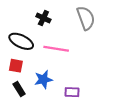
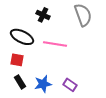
blue star: (43, 79) -> (43, 84), moved
purple rectangle: (72, 92) -> (70, 85), turned 32

